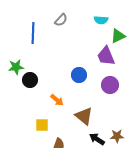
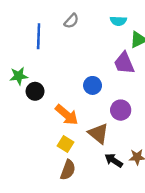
purple circle: (110, 85) -> (121, 110), moved
orange arrow: (57, 100) -> (67, 115), size x1.5
yellow square: (42, 125) -> (66, 144), moved, turned 32

